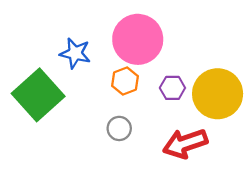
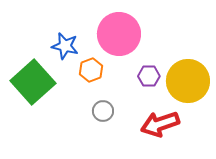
orange hexagon: (125, 81) -> (91, 70), moved

